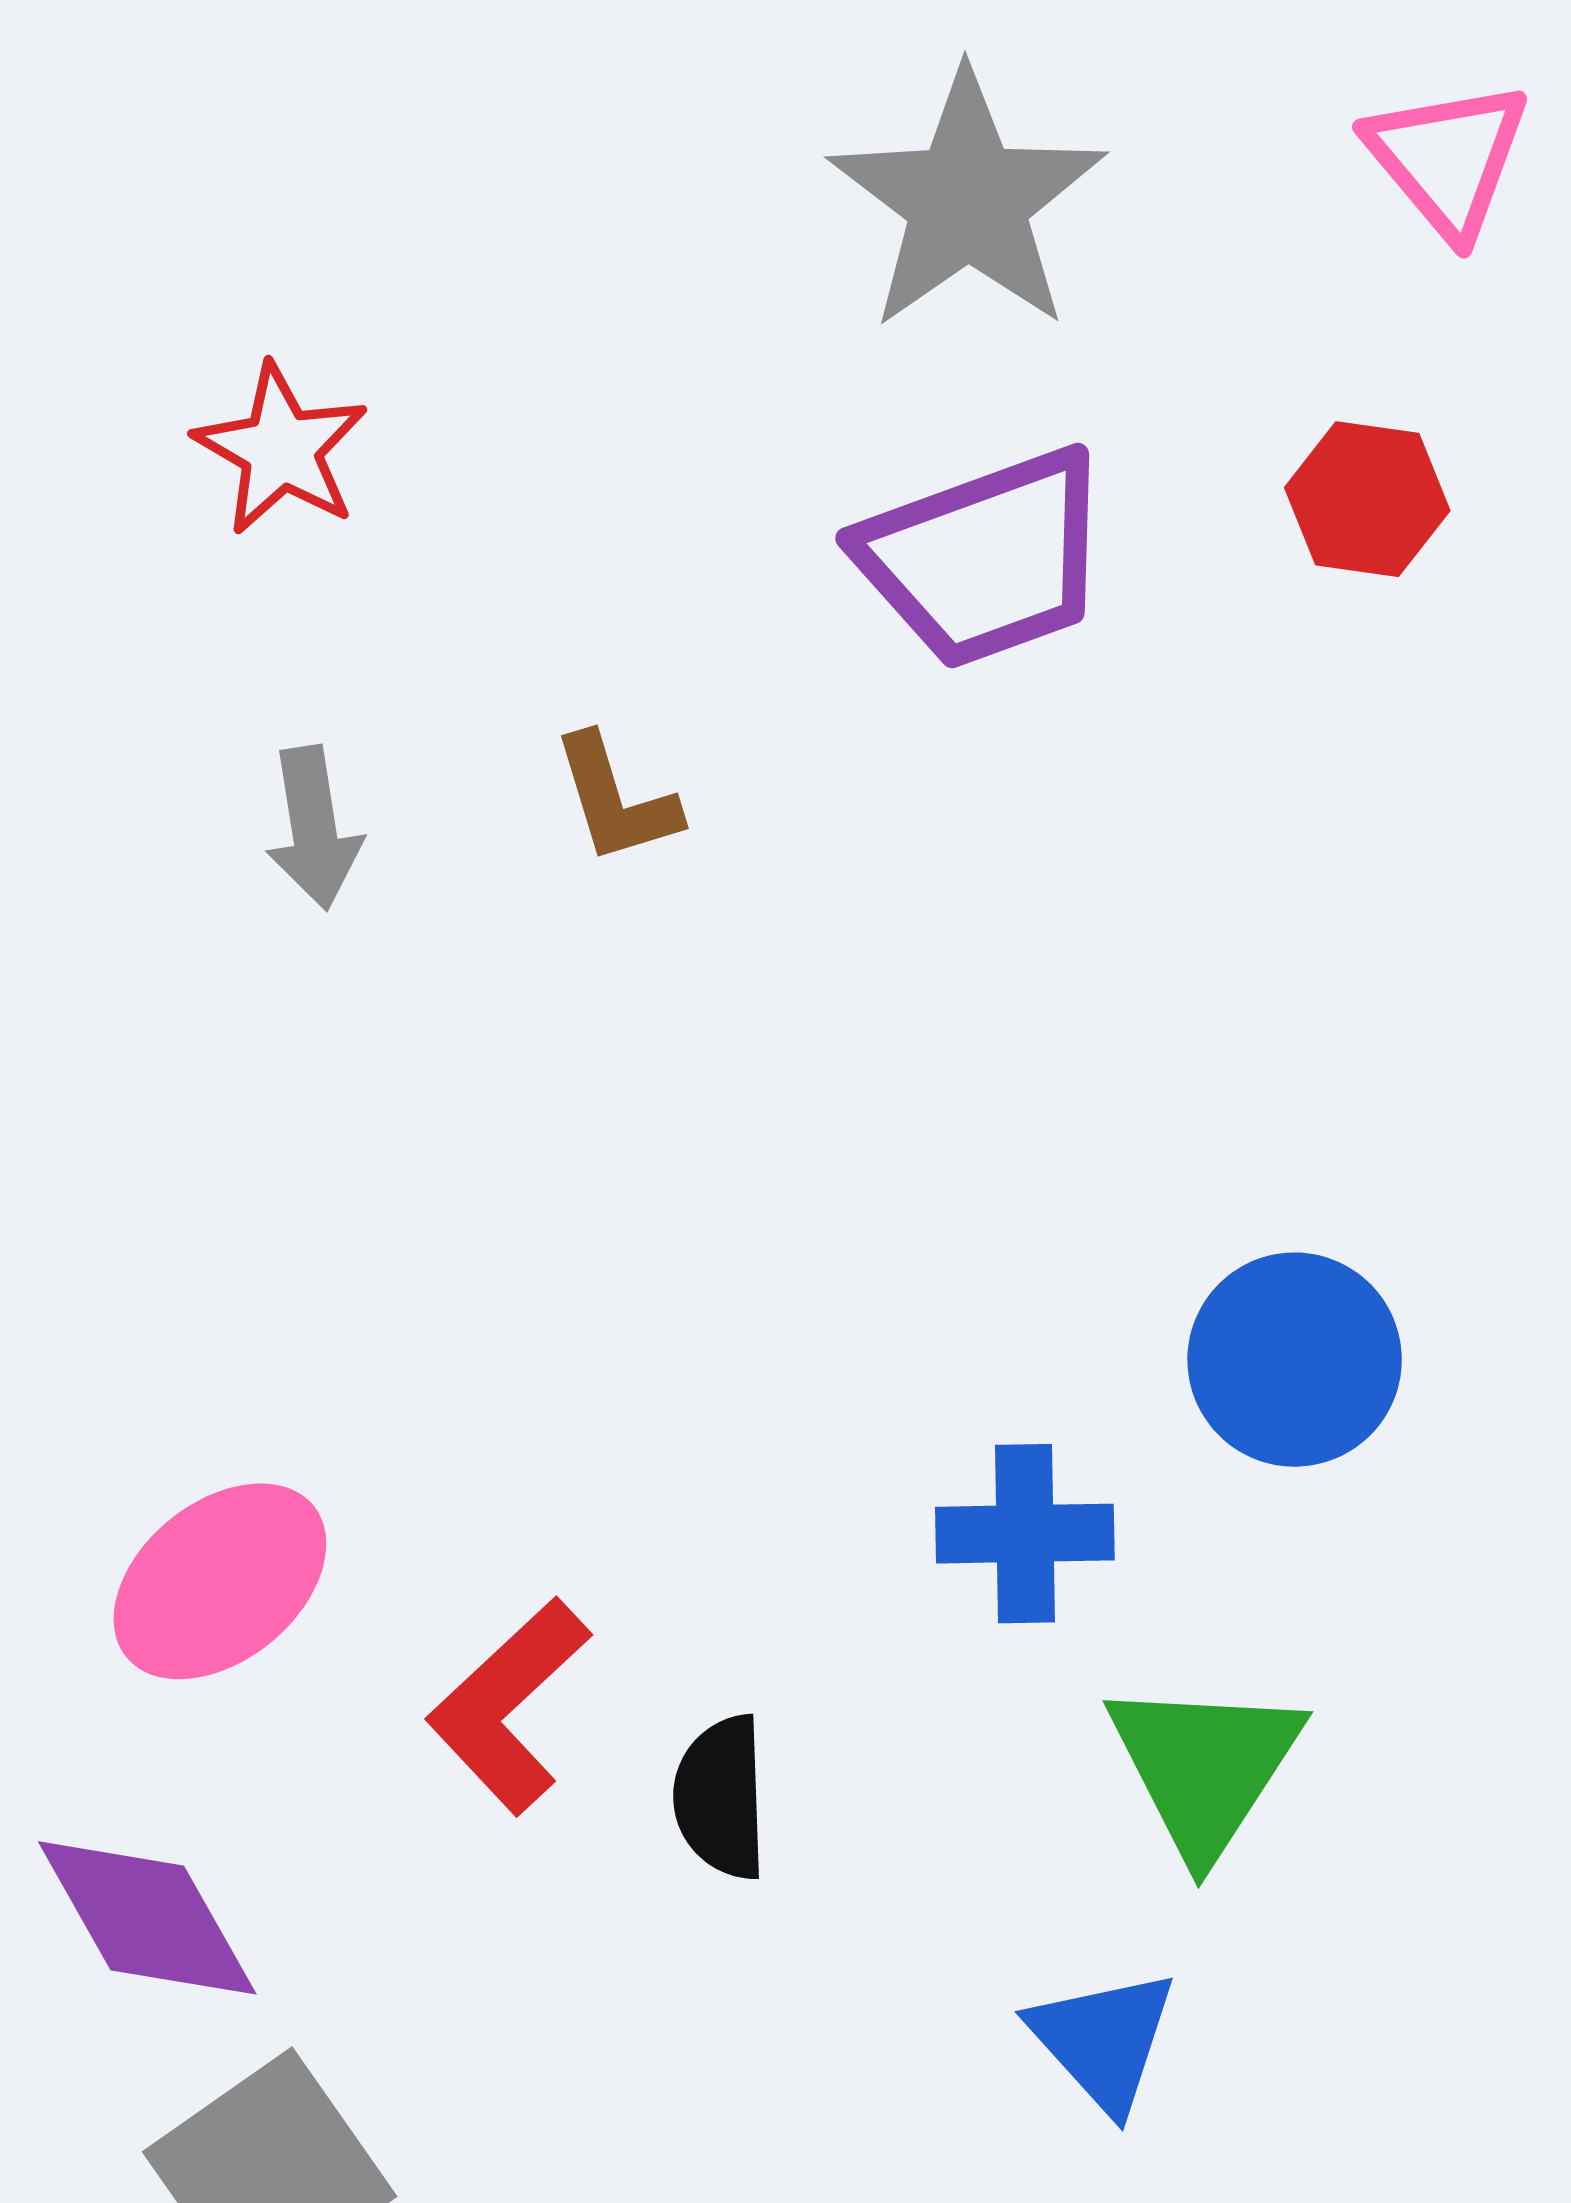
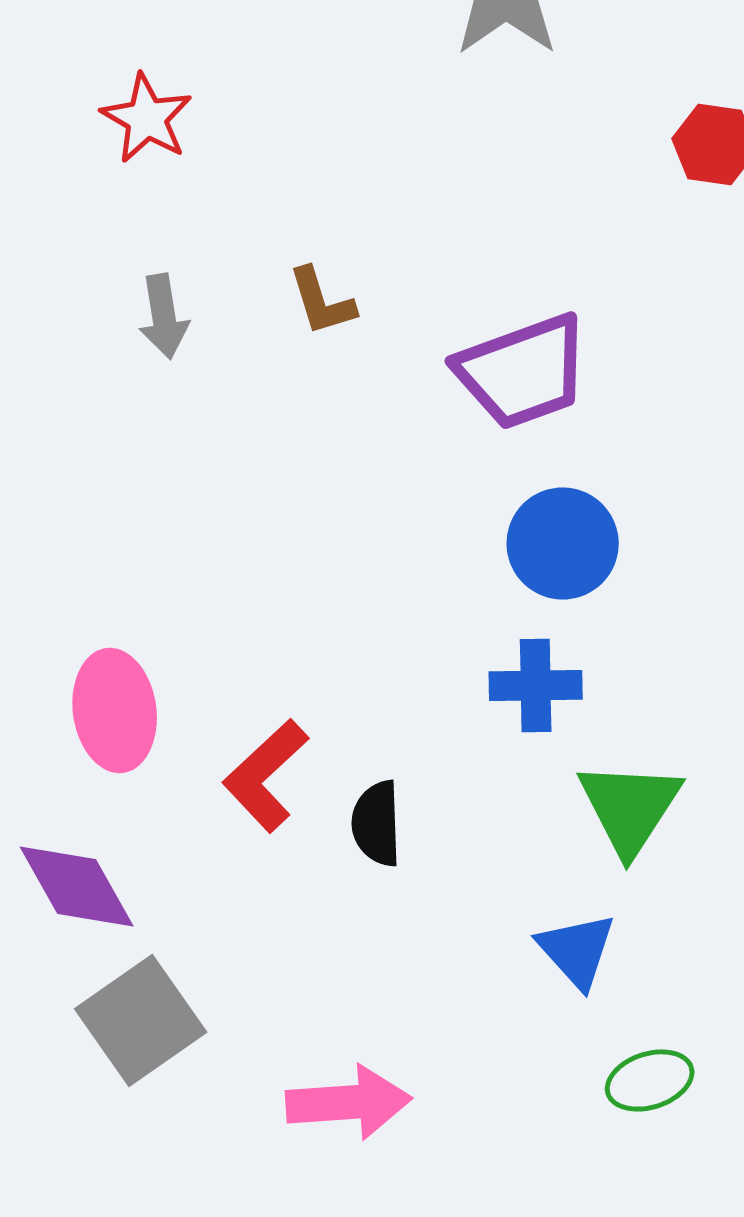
purple trapezoid: (985, 558) -> (523, 371), moved
blue circle: (1295, 1360) -> (563, 543), moved
pink ellipse: (220, 1581) -> (115, 710), turned -59

